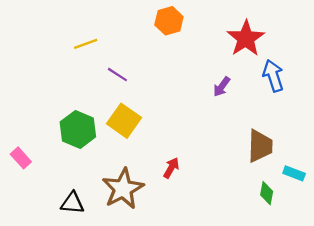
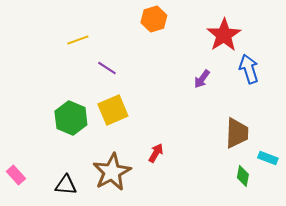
yellow square: (124, 121) -> (113, 110), turned 32
pink rectangle: (21, 158) -> (16, 175), moved

